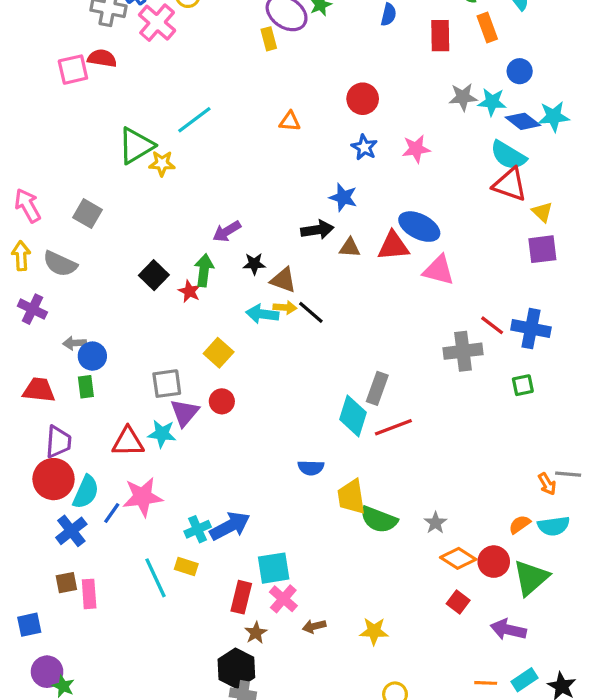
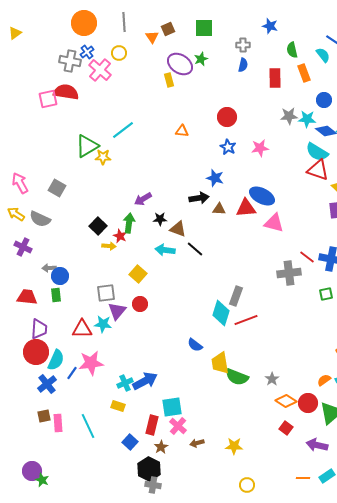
red semicircle: (102, 58) -> (66, 92), size x1.4
yellow arrow: (21, 256) -> (16, 214), turned -54
yellow arrow: (285, 307) -> (109, 246), moved
blue semicircle: (311, 468) -> (195, 345), turned 35
cyan line: (155, 578) -> (88, 426), moved
blue square: (29, 625) -> (130, 442), moved, turned -35

